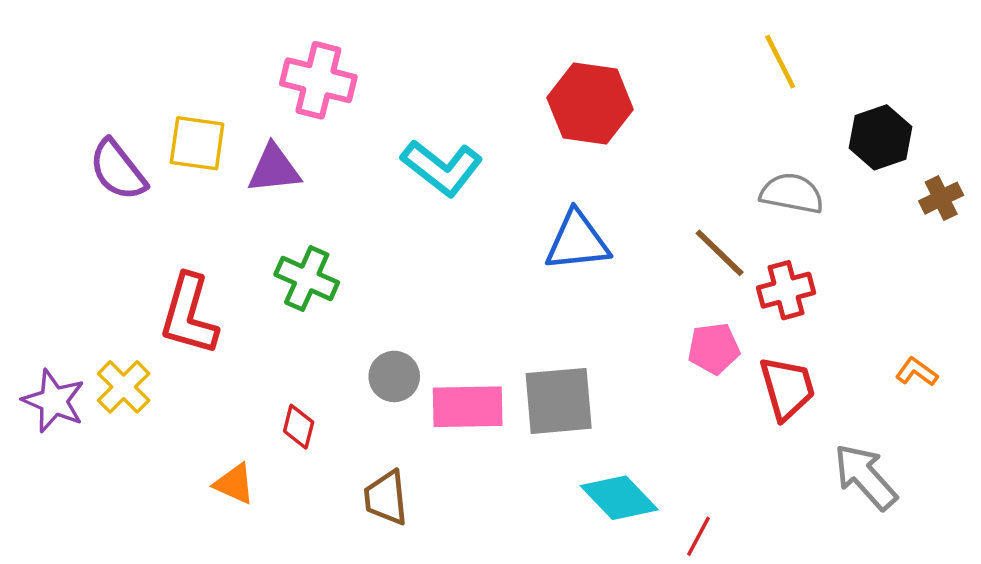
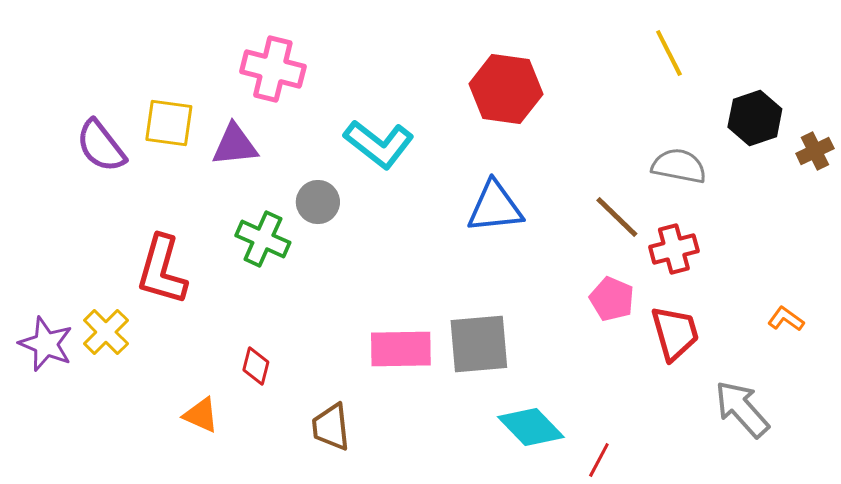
brown cross: (941, 198) -> (815, 151), moved
pink pentagon: (714, 348) -> (612, 299), turned 30
gray circle: (394, 376) -> (318, 202), moved

